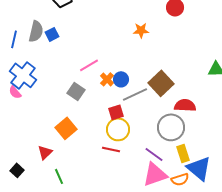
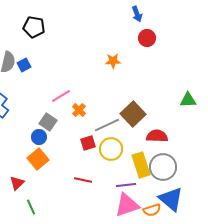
blue circle: (121, 79) -> (39, 137), moved
gray circle: (171, 127) -> (163, 167), moved
yellow circle: (118, 129) -> (111, 149), moved
yellow rectangle: (183, 153) -> (141, 165), moved, size x1.4
purple line: (154, 154) -> (126, 185), turned -42

